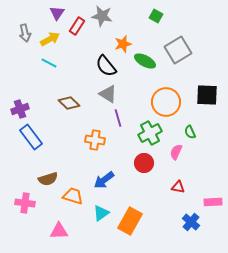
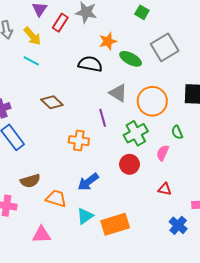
yellow arrow: (50, 39) -> (32, 36), turned 78
black semicircle: (106, 66) -> (90, 64), turned 140
gray triangle: (108, 94) -> (118, 93), moved
orange rectangle: (130, 221) -> (115, 224), turned 44

